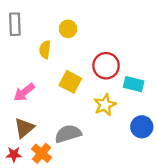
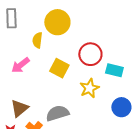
yellow circle: (68, 29) -> (57, 22), size x1.6
pink arrow: (24, 92) -> (20, 65), moved

